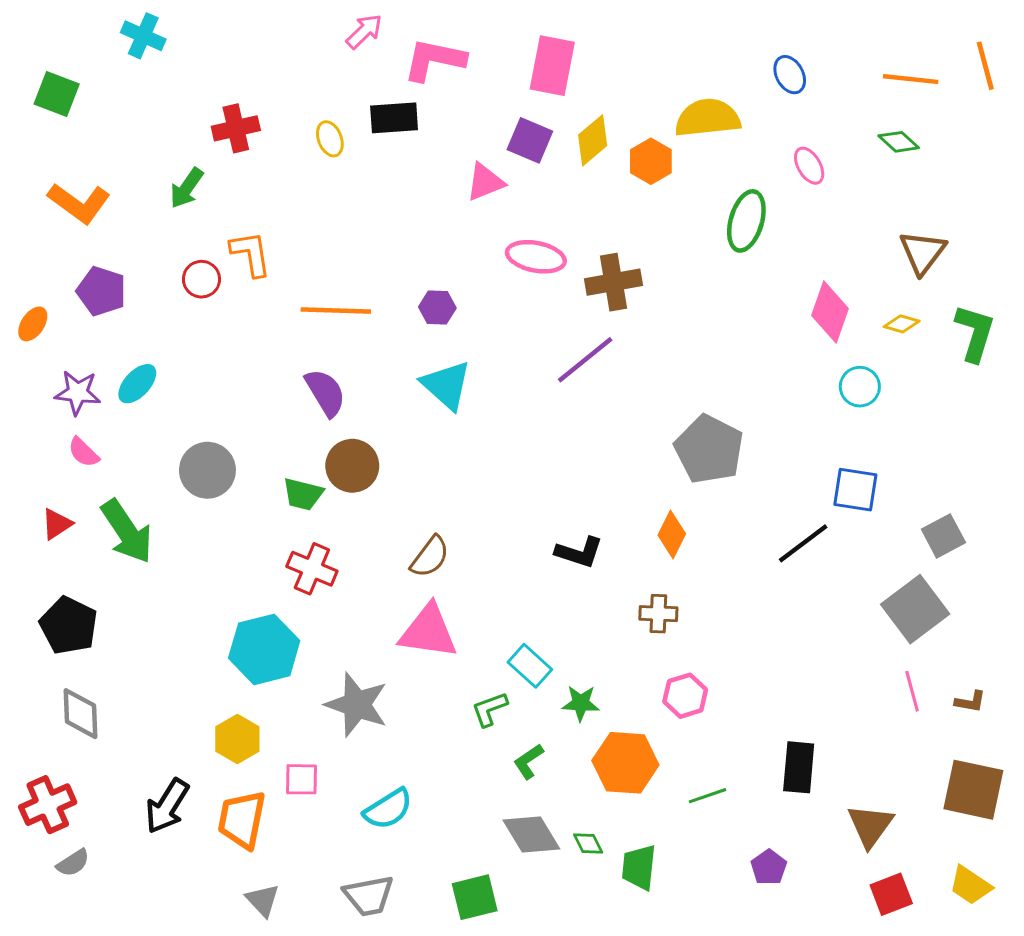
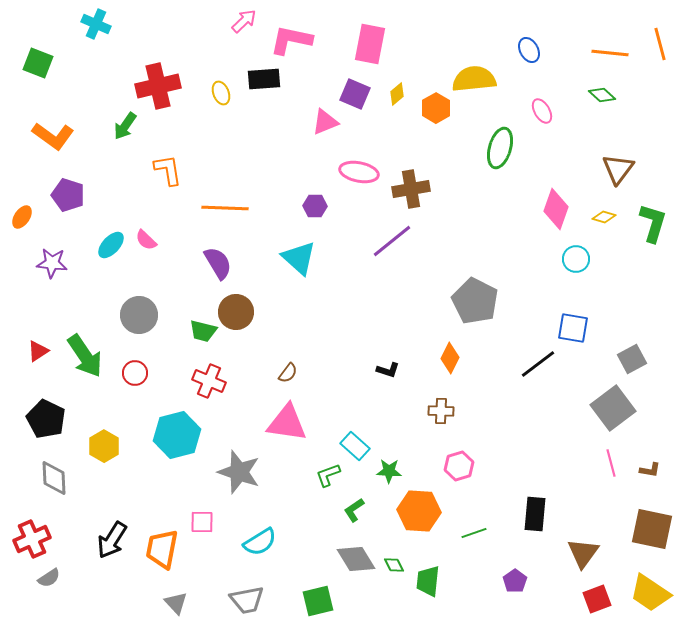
red cross: (236, 128) -> (158, 86), size x1.4
yellow diamond: (593, 140) -> (397, 94), size x0.7
red circle: (201, 279) -> (135, 373), moved
purple hexagon: (437, 308) -> (315, 206), moved
cyan ellipse: (137, 384) -> (111, 245), moved
pink semicircle: (84, 452) -> (146, 240), moved
black L-shape: (579, 552) -> (388, 370), size x0.7
brown semicircle: (430, 557) -> (288, 373), size x0.7
yellow hexagon: (237, 739) -> (104, 446), moved
yellow trapezoid: (970, 885) -> (650, 593), size x1.4

